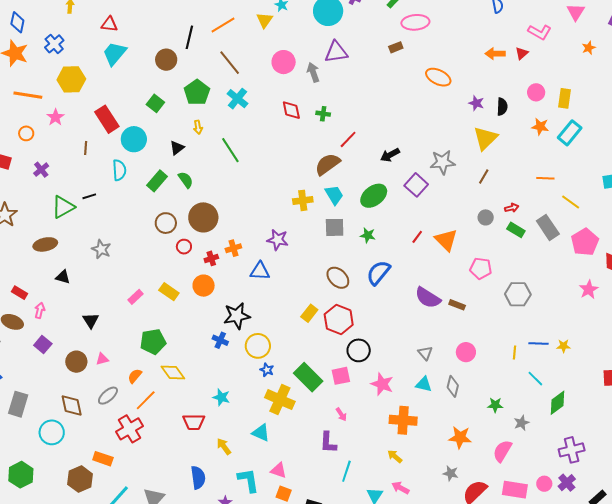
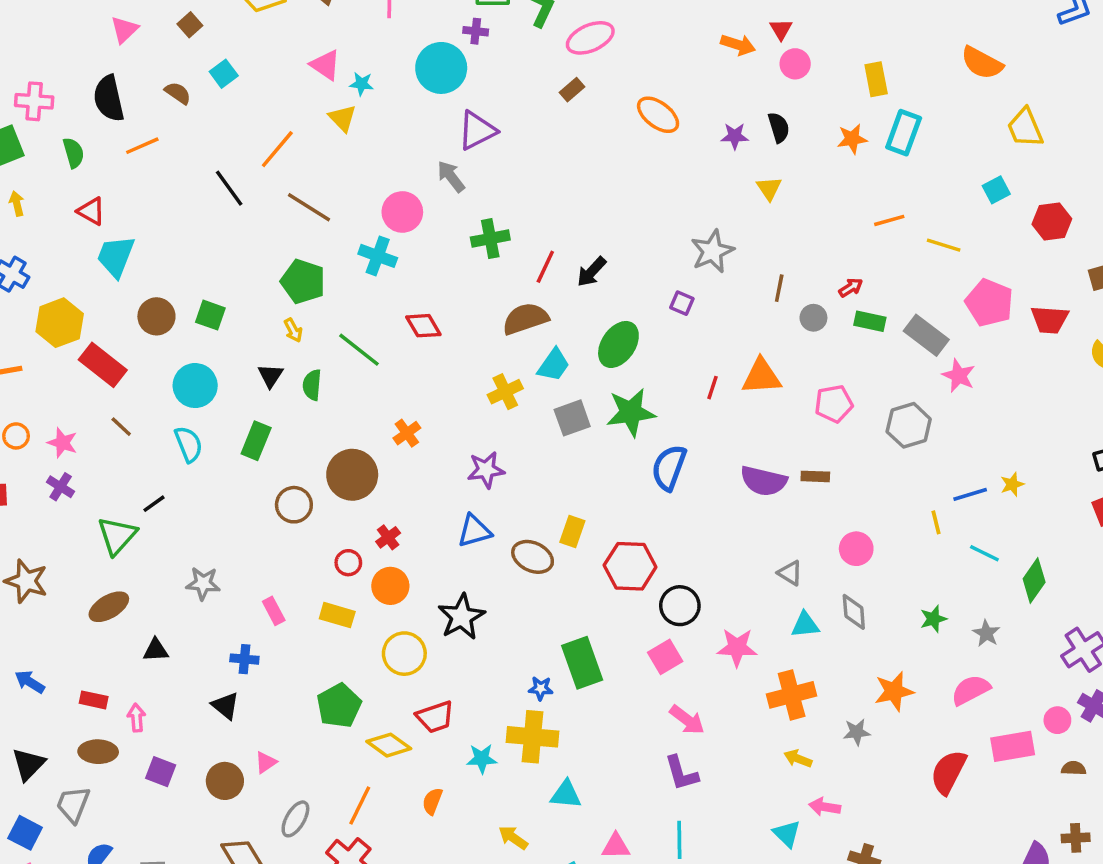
red triangle: (109, 24) -> (91, 211), turned 42
black line: (189, 37) -> (229, 188), turned -30
orange arrow: (495, 54) -> (738, 45), turned -144
brown circle: (166, 60) -> (156, 316), moved
pink circle: (284, 62) -> (402, 212), moved
orange ellipse: (438, 77) -> (658, 115), turned 30
green pentagon: (197, 92) -> (303, 281), moved
pink circle: (536, 92) -> (795, 64), moved
cyan cross: (237, 99) -> (378, 256), moved
red diamond: (291, 110) -> (423, 326), moved
green cross: (323, 114) -> (490, 239), size x1.5
pink star: (55, 117) -> (62, 443), moved
red rectangle: (107, 119) -> (103, 365), moved
yellow triangle: (485, 138) -> (769, 188), size x0.6
brown line: (86, 148) -> (121, 427), turned -32
black arrow: (390, 155) -> (591, 272), moved
brown semicircle: (327, 164) -> (525, 319), turned 36
brown line: (484, 177) -> (779, 288), moved
green semicircle: (186, 180) -> (312, 385), moved, turned -120
purple square: (416, 185) -> (682, 303), size x0.6
cyan trapezoid: (334, 195) -> (554, 365), turned 85
gray rectangle: (548, 227) -> (926, 335), moved
green star: (368, 235) -> (631, 412), size x1.8
orange triangle: (446, 240) -> (761, 376), turned -30
red circle: (184, 247) -> (348, 563), moved
orange cross: (233, 248) -> (407, 433), moved
brown ellipse: (338, 278) -> (533, 557), moved
pink star: (589, 289) -> (959, 376), moved
pink rectangle: (136, 297) -> (274, 611), moved, turned -56
yellow rectangle: (309, 313) -> (572, 532), moved
blue cross: (220, 340) -> (244, 659), moved
yellow circle: (258, 346) -> (404, 654), moved
orange semicircle: (135, 376) -> (432, 801), moved
green rectangle: (308, 377) -> (582, 663), moved, turned 44
yellow cross: (280, 400) -> (532, 737), moved
pink arrow: (341, 414) -> (687, 720), size x1.5
red trapezoid: (194, 422) -> (435, 717), moved
pink semicircle: (502, 451) -> (971, 690), turned 50
cyan line: (346, 471) -> (679, 840), moved
gray star: (451, 473) -> (857, 732), moved

